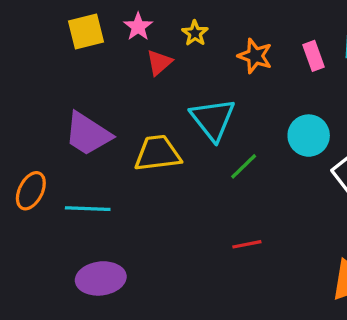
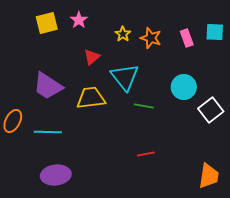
yellow star: (195, 33) -> (123, 34), moved
red triangle: (159, 62) -> (92, 57), moved
green line: (244, 166) -> (144, 106), turned 54

